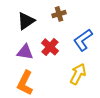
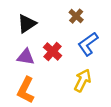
brown cross: (59, 14) -> (76, 16), moved, turned -32

